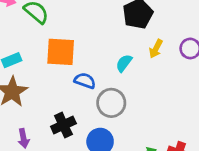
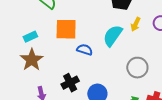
cyan semicircle: (124, 63) -> (113, 36), size x1.6
gray circle: (111, 103) -> (137, 68), moved

